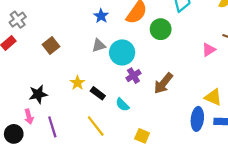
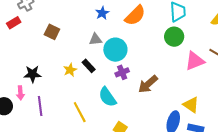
green circle: (161, 29) -> (174, 37), moved
brown square: (51, 46) -> (52, 32), turned -35
pink triangle: (209, 50) -> (195, 61), size x1.5
black rectangle: (98, 93) -> (89, 66), moved
cyan semicircle: (122, 105) -> (107, 97), size x1.5

